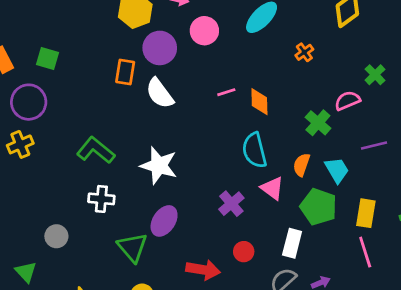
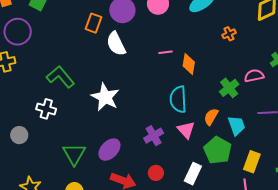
white cross: (101, 199) -> (46, 109), moved
purple ellipse: (164, 221) -> (109, 150), moved

